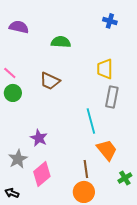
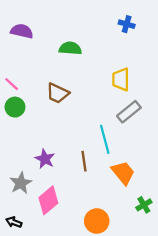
gray rectangle: (112, 97) -> (129, 112), turned 40
brown line: (86, 169) -> (84, 161), moved

